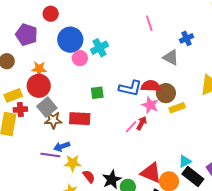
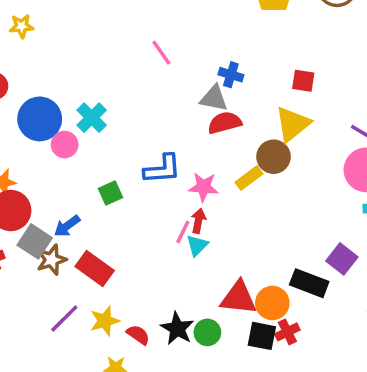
blue cross: (187, 38) -> (231, 75), moved, turned -32
red semicircle: (151, 86) -> (225, 123), moved
brown circle: (166, 93) -> (273, 157), moved
red rectangle: (80, 119) -> (95, 269), moved, turned 50
blue arrow: (62, 146) -> (67, 226), moved
purple line: (50, 155) -> (64, 319), turned -36
cyan triangle: (185, 161) -> (197, 245), moved

